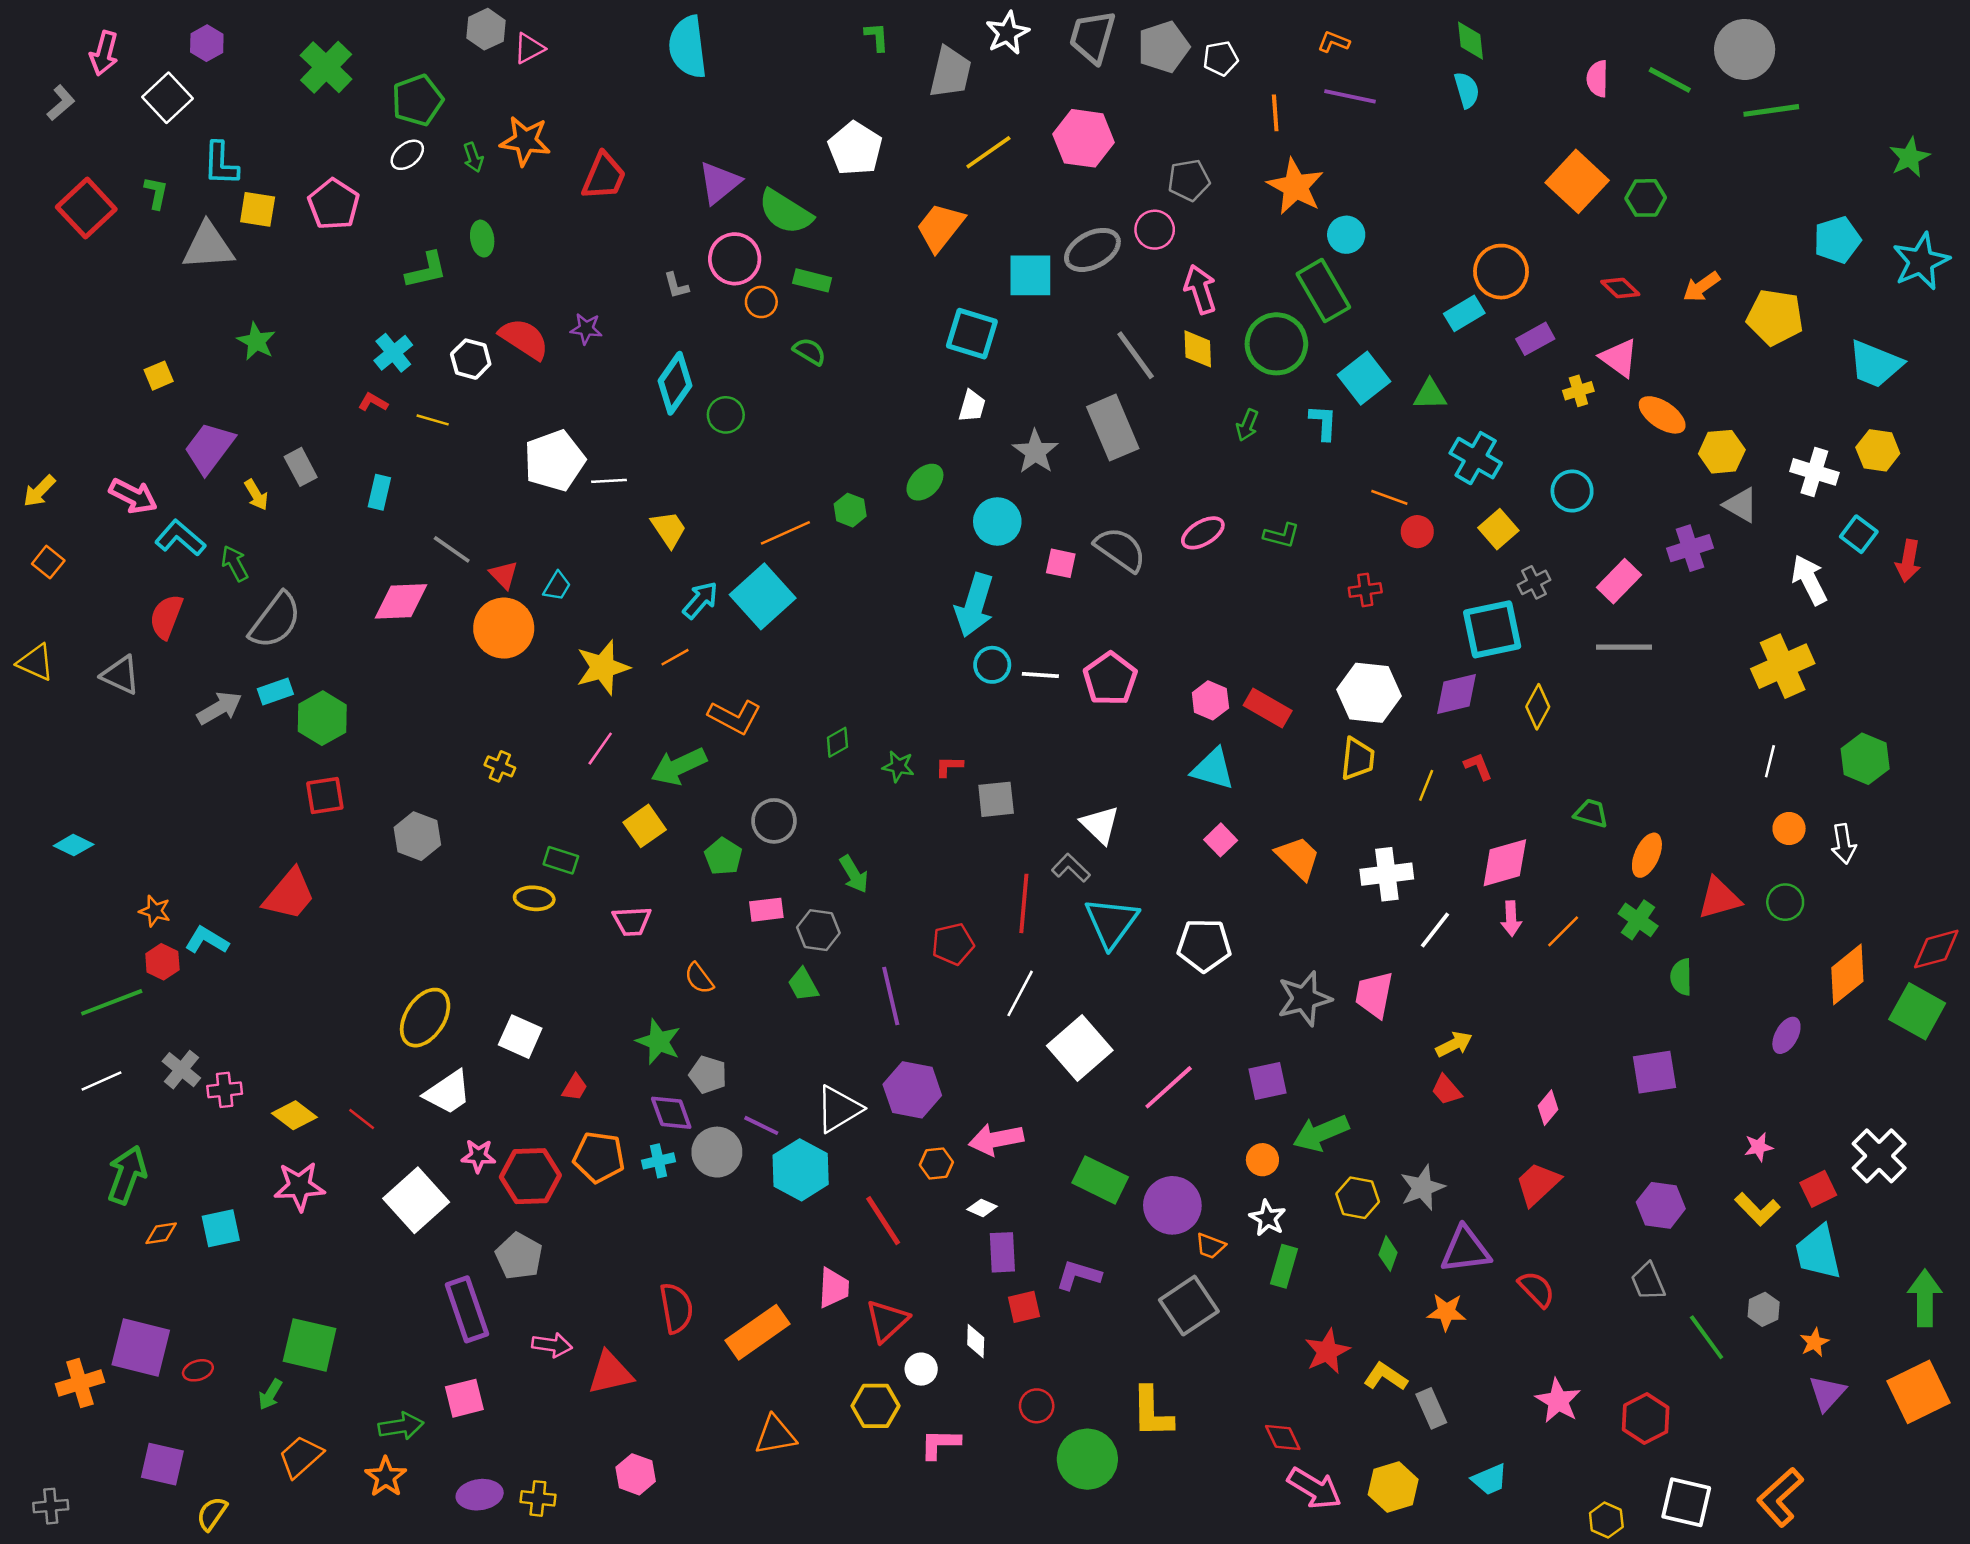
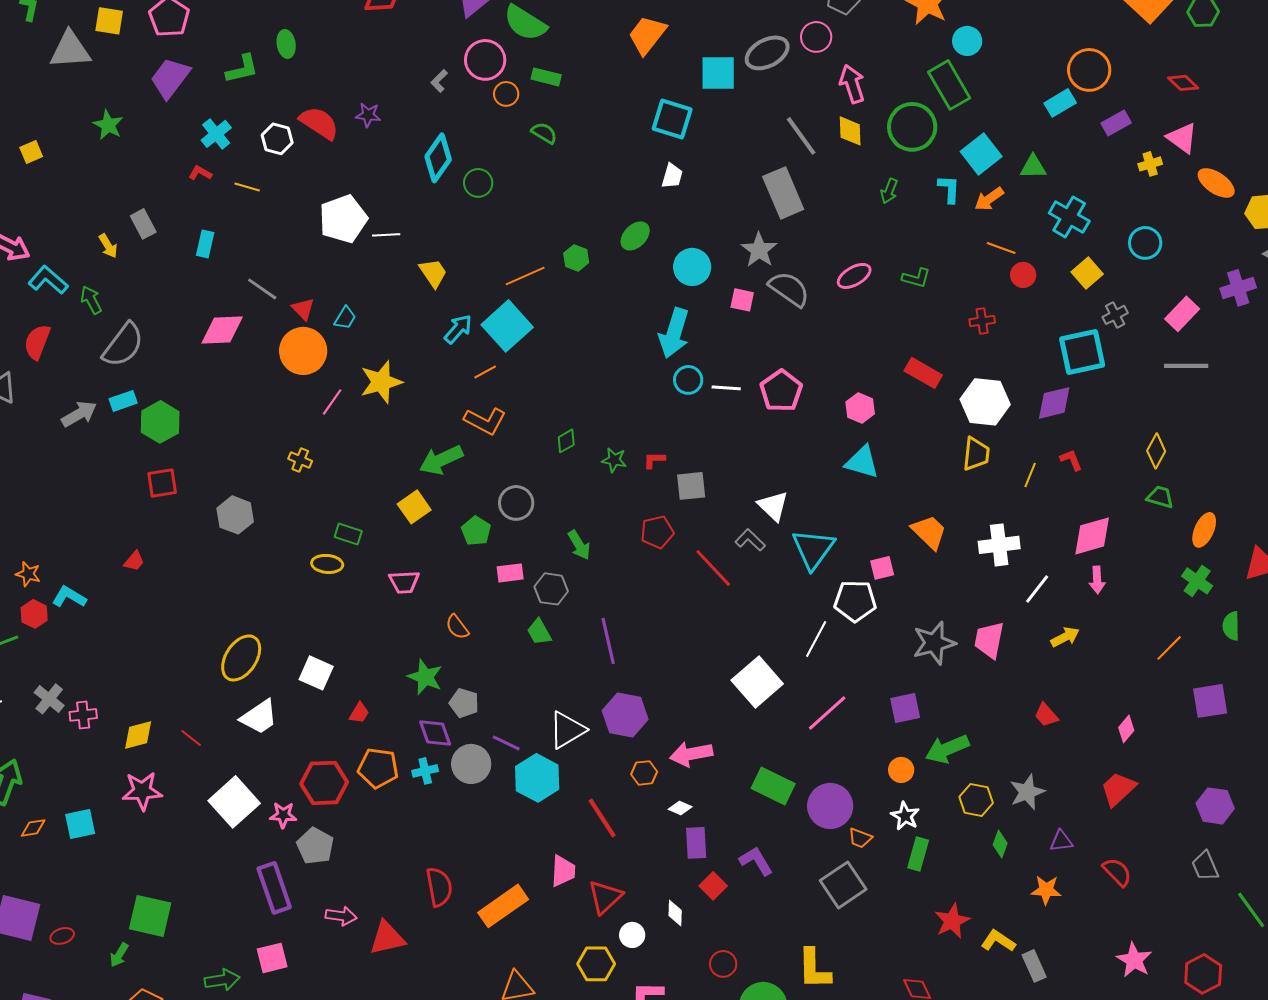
gray L-shape: (676, 285) -> (439, 81), turned 60
orange arrow: (1701, 287) -> (989, 199), moved
purple trapezoid: (209, 448) -> (170, 78), moved
gray star: (1035, 452) -> (759, 250), moved
orange line: (675, 657) -> (485, 372), moved
yellow diamond: (1538, 707) -> (1156, 451), moved
red rectangle: (1268, 708) -> (923, 373), moved
pink line: (600, 749) -> (332, 402), moved
pink square: (1221, 840) -> (882, 568), moved, turned 30
red trapezoid: (289, 895) -> (134, 561), size x0.5
red line: (1024, 903) -> (713, 568), turned -48
cyan triangle: (1111, 922) -> (813, 549), moved
orange line: (1563, 931) -> (1169, 648), moved
red pentagon: (953, 944) -> (657, 532), moved
white line: (1020, 993) -> (816, 639), moved
yellow arrow: (1454, 1044) -> (1065, 637), moved
yellow diamond: (294, 1115) -> (138, 735), turned -52
pink star: (478, 1156) -> (283, 815), moved
purple triangle: (1465, 1250) -> (1061, 841), size x0.6
purple L-shape: (1078, 1275) -> (756, 861), turned 42
red square: (1024, 1307) -> (713, 886), turned -32

